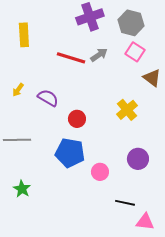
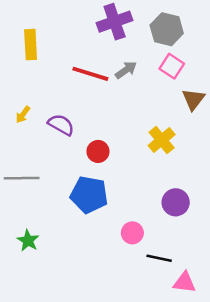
brown triangle: (152, 78) -> (193, 99), turned 30
pink circle: (100, 172) -> (132, 233), moved

